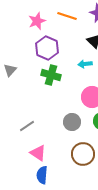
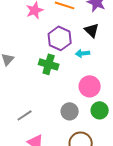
purple hexagon: (47, 48) -> (60, 38), moved

